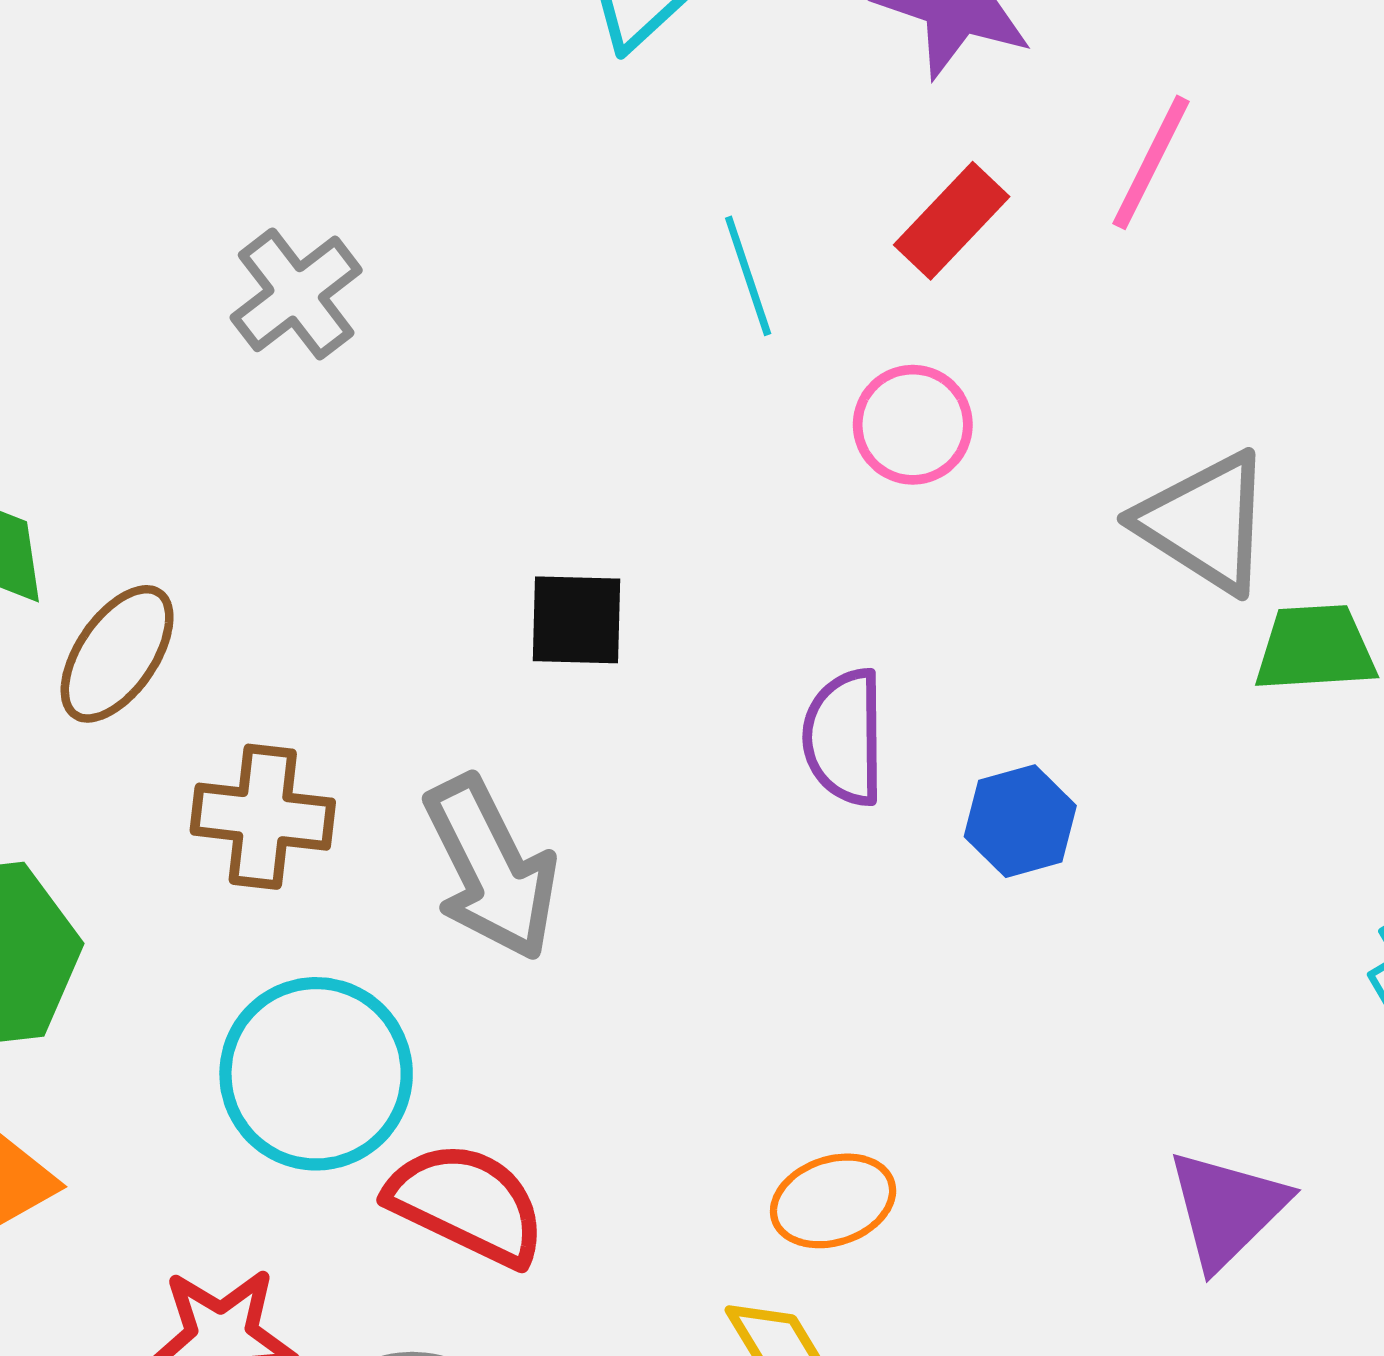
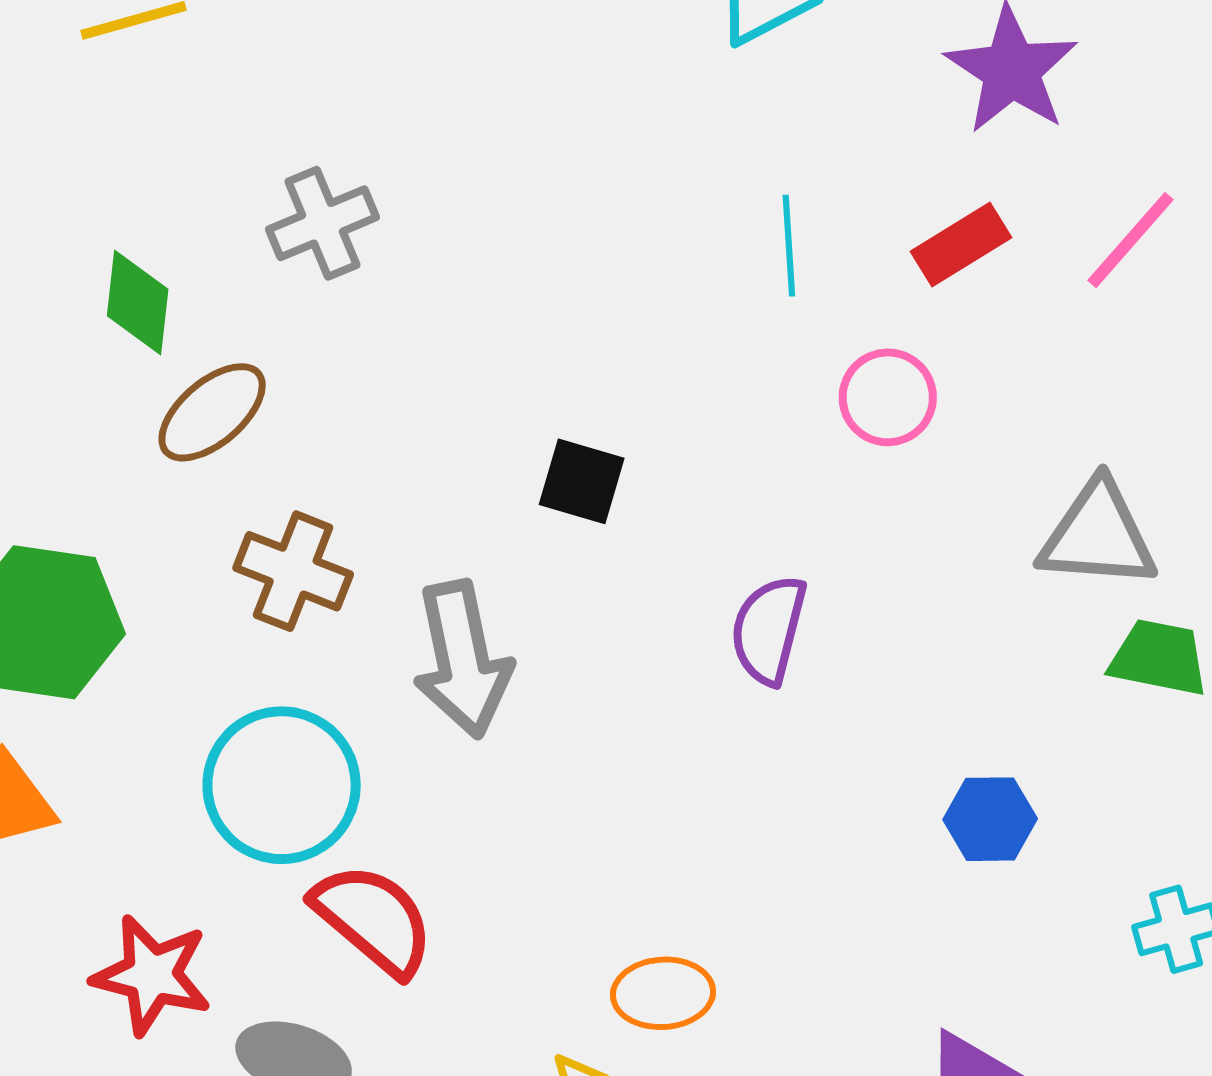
gray cross: (296, 294) -> (322, 223), moved
gray triangle: (1205, 522) -> (1098, 535), turned -43
blue hexagon: (1020, 821) -> (990, 819), moved

